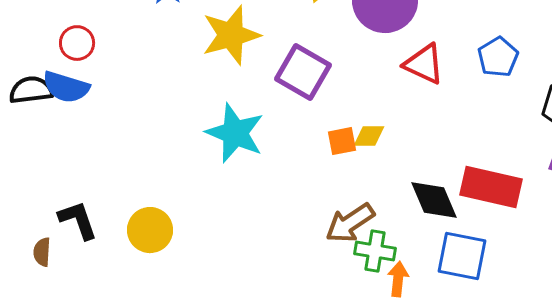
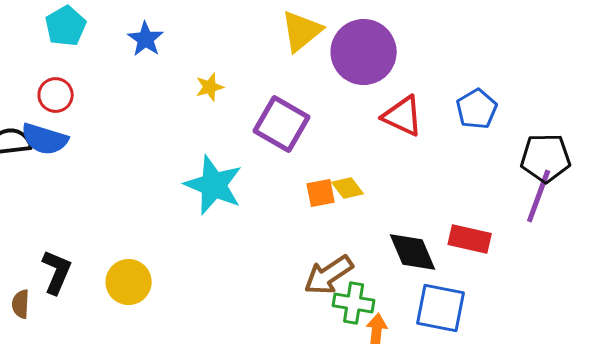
yellow star: (231, 35) -> (210, 87), size x0.5
yellow diamond: (369, 136) -> (348, 188), turned 52
red rectangle: (491, 187) -> (470, 239), size x0.7
black L-shape: (78, 220) -> (57, 272), turned 42

